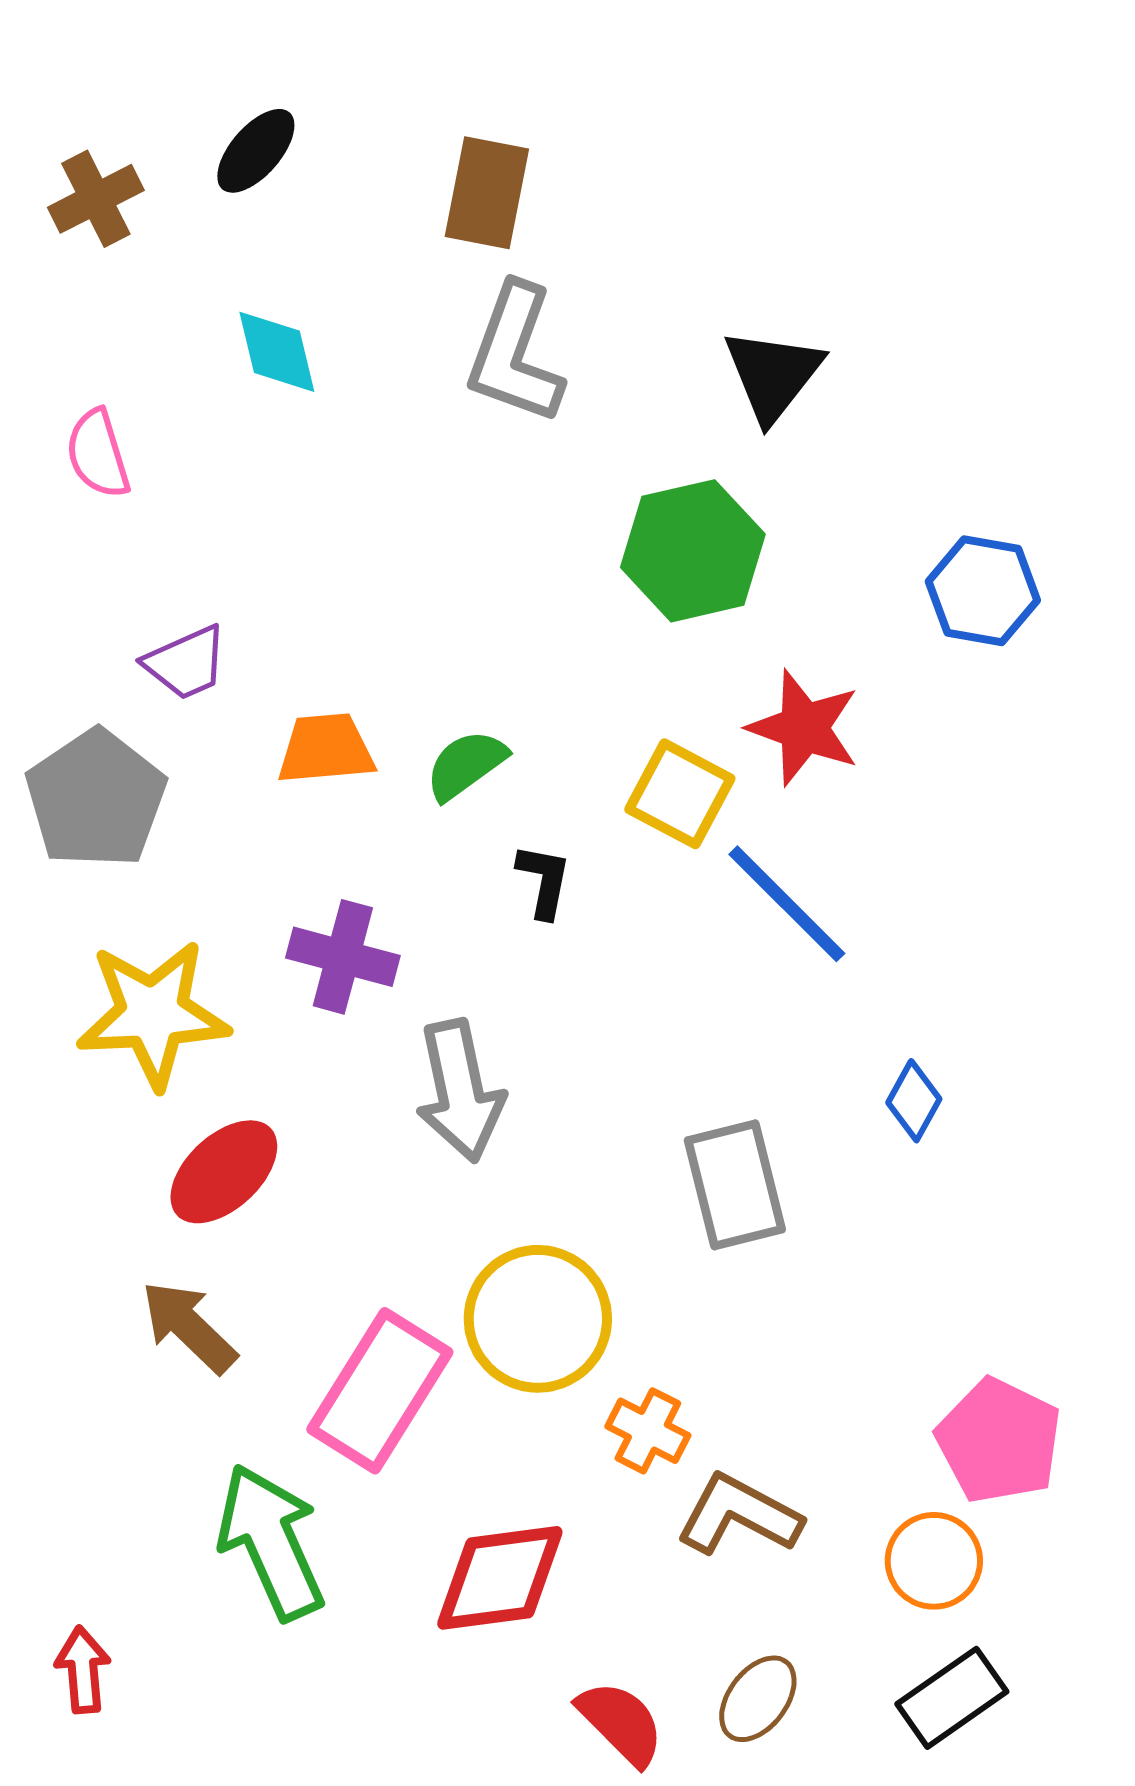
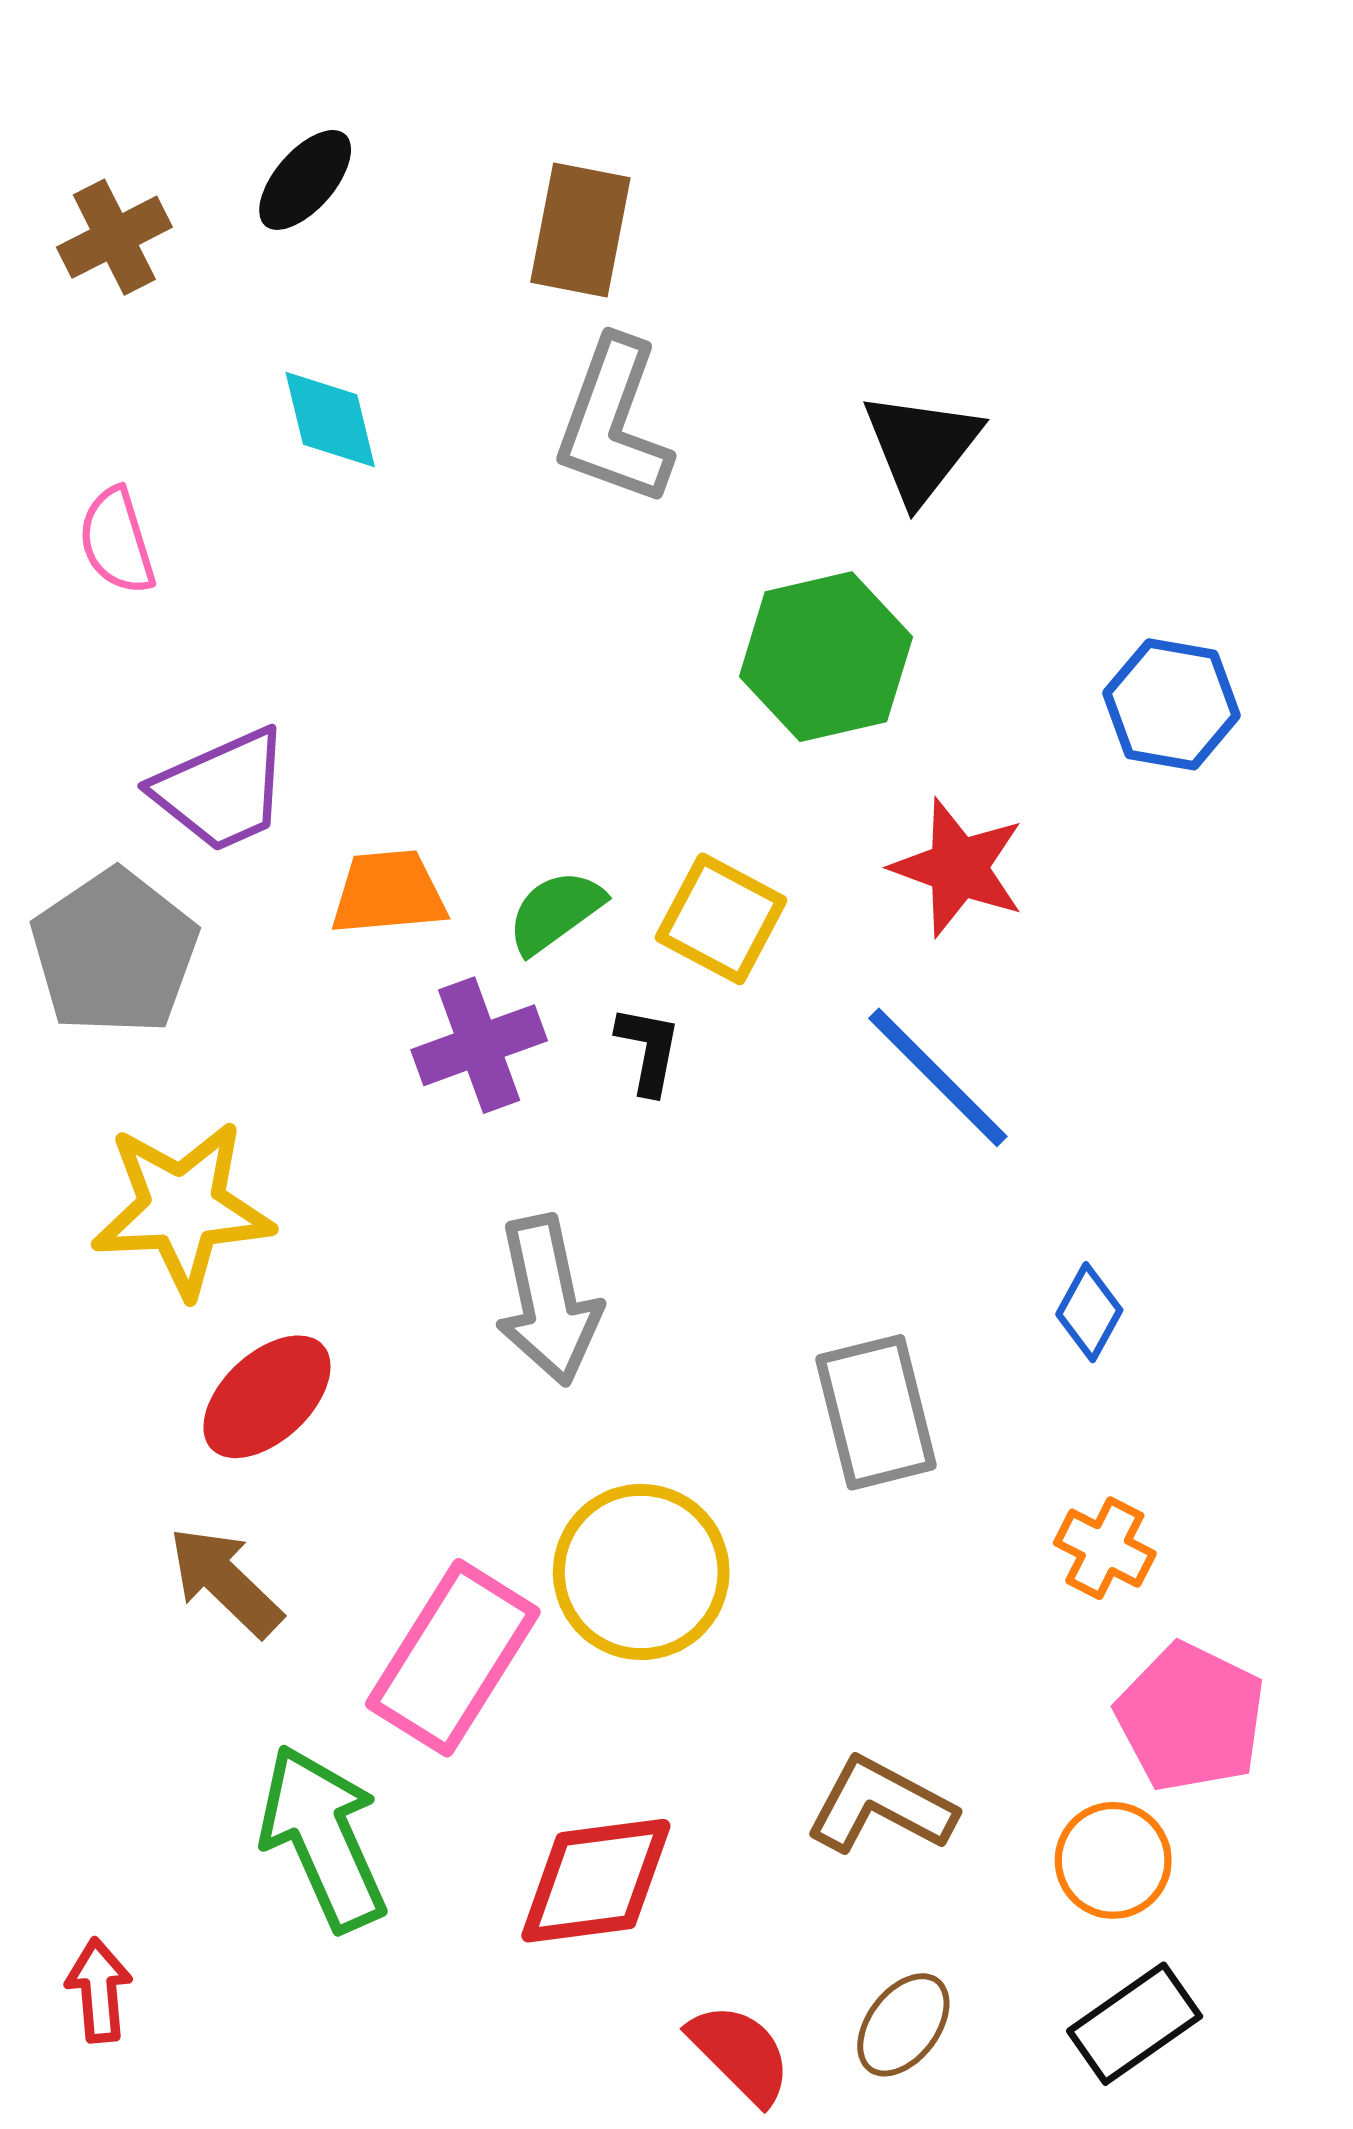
purple trapezoid: (186, 663) -> (222, 790), size x1.4
yellow square: (680, 794) -> (721, 919), moved
purple cross: (343, 957) -> (479, 1045), moved, turned -35
orange cross: (648, 1431) -> (1105, 1548), moved

